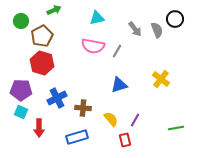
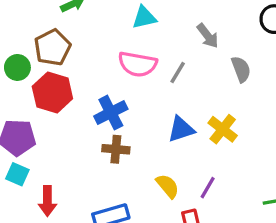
green circle: (21, 21) -> (17, 67), moved
gray semicircle: (157, 30) -> (241, 69), moved
yellow cross: (161, 79) -> (223, 129), moved
blue cross: (57, 98) -> (111, 113), moved
brown cross: (83, 108) -> (116, 149), moved

